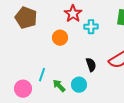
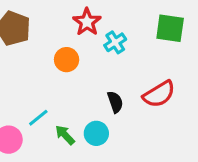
cyan cross: (91, 27) -> (115, 42), turned -32
cyan line: (42, 75) -> (38, 118), turned 32

